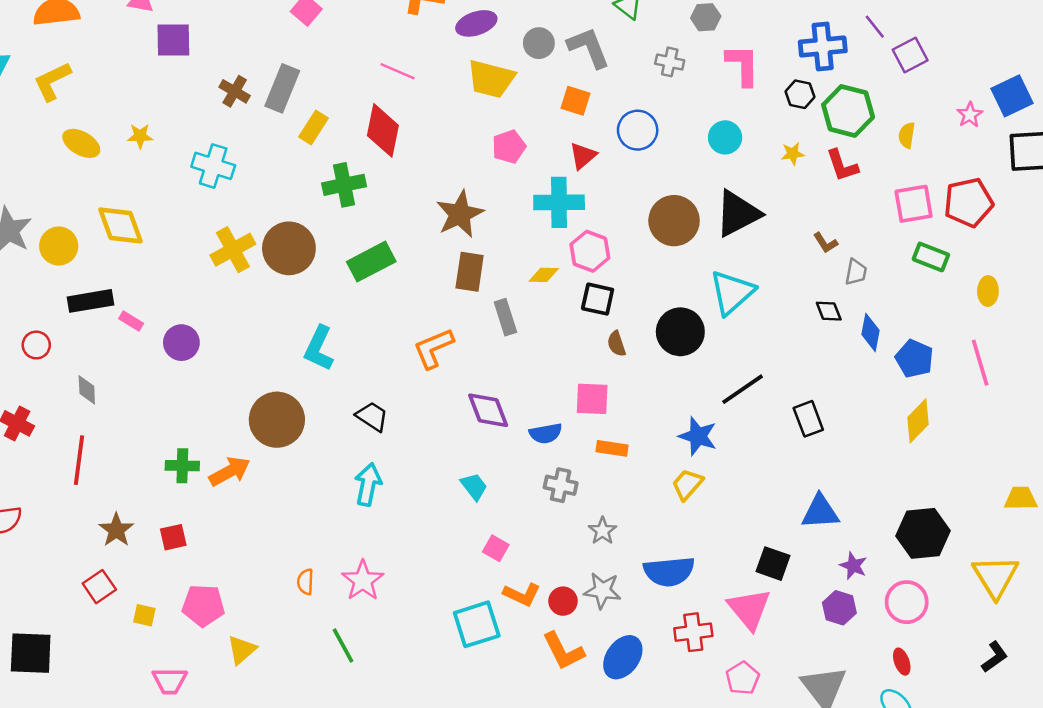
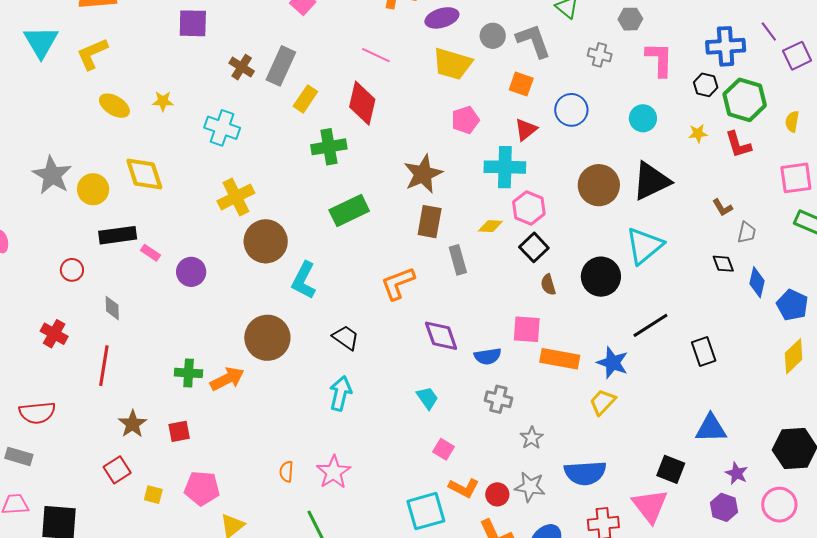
brown circle: (289, 248) -> (266, 241), moved
black square: (598, 299) -> (534, 247), turned 32
orange rectangle: (612, 448) -> (560, 359), moved, size x1.5

